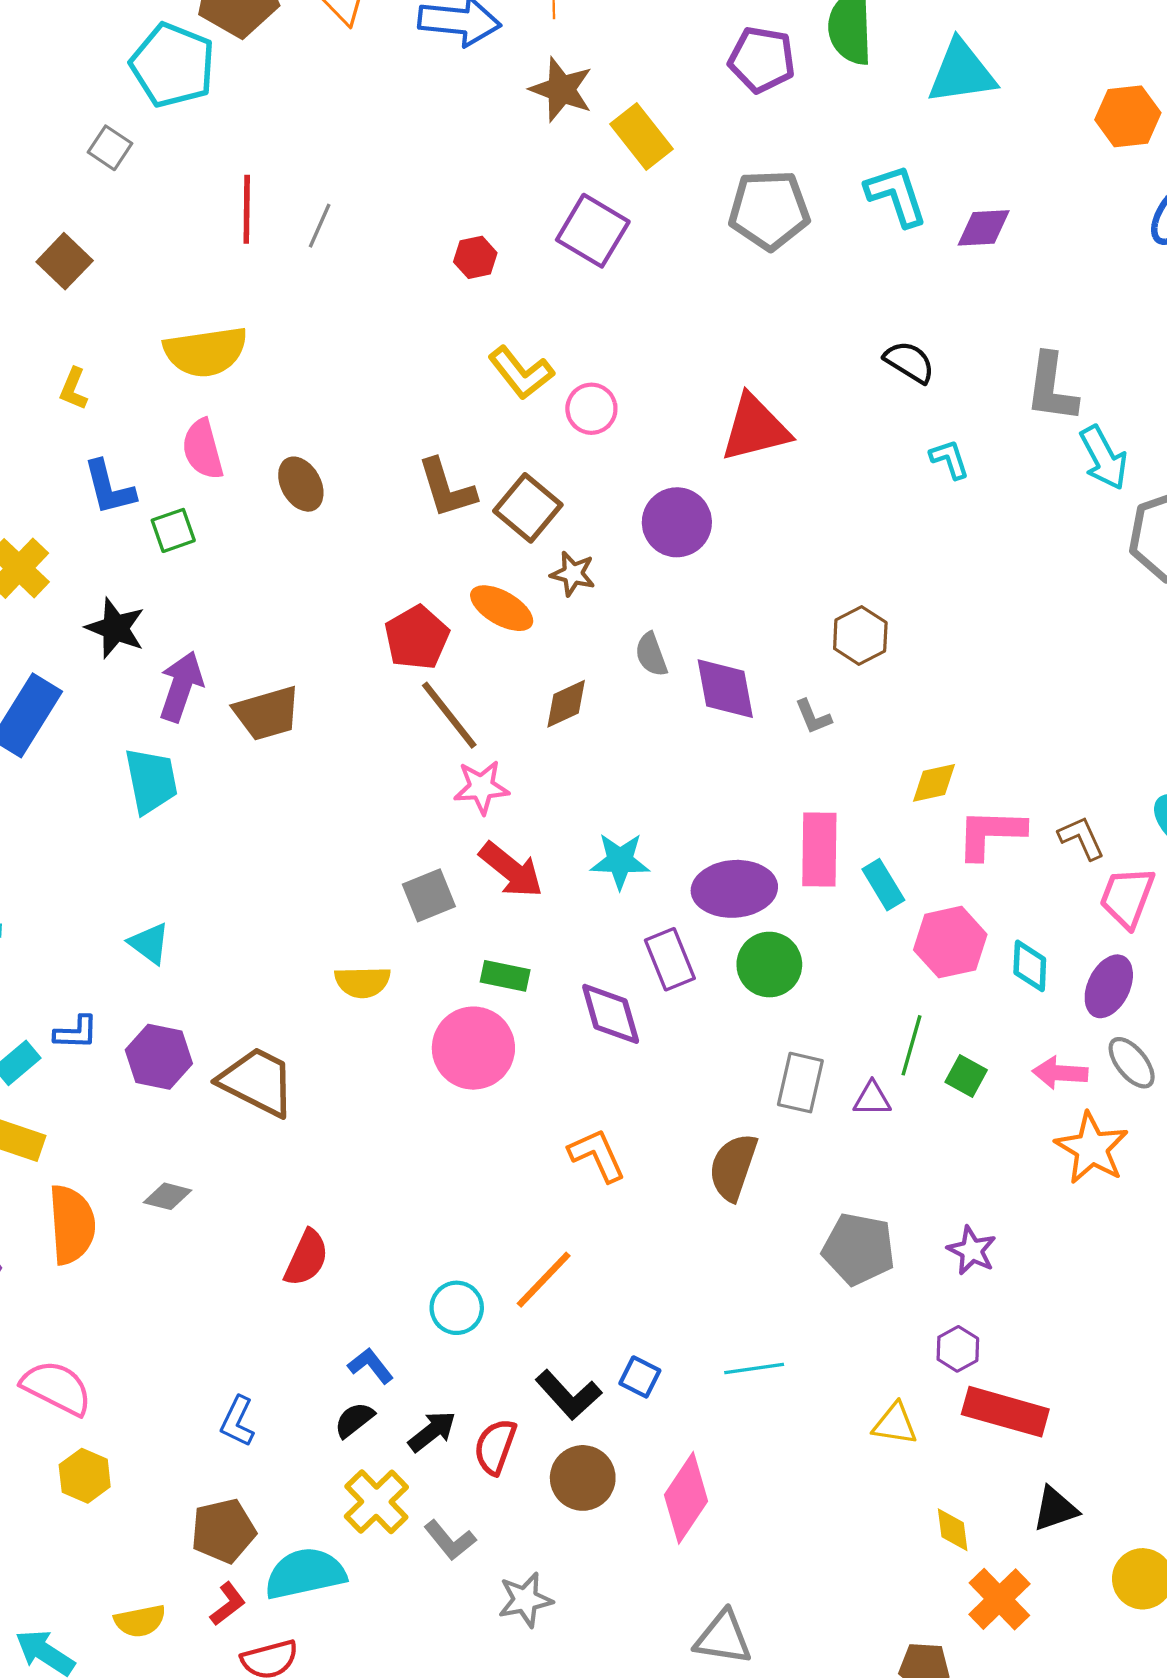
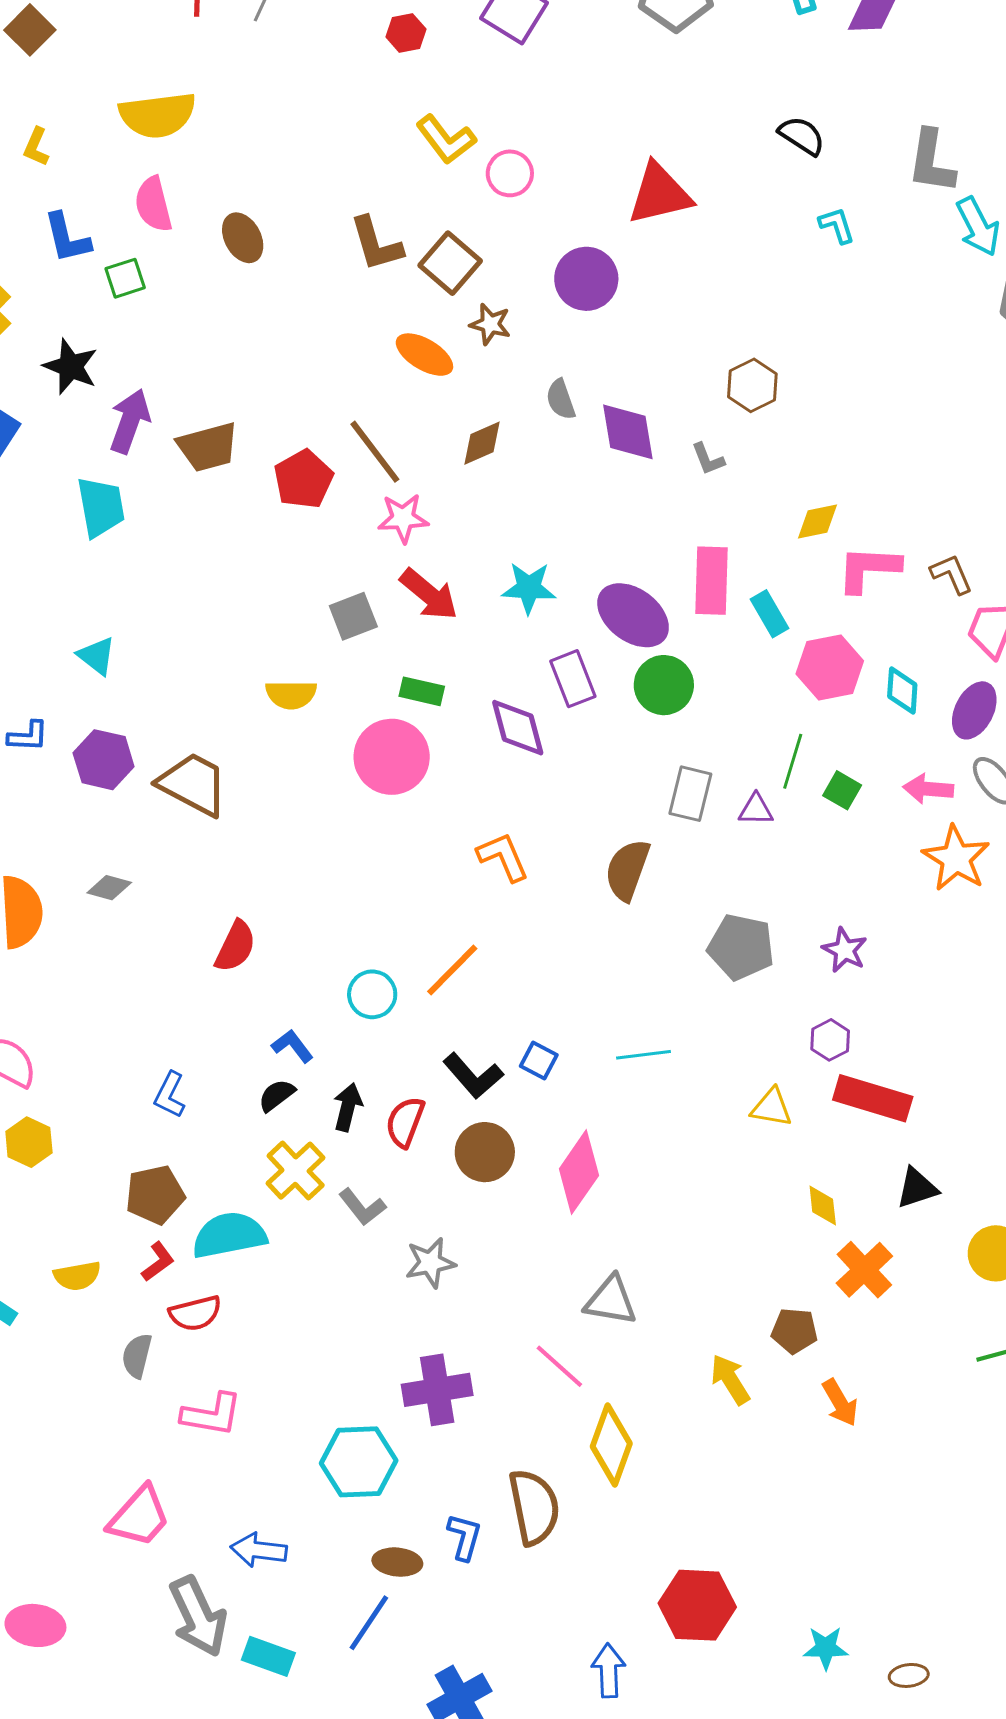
red pentagon: (417, 638) -> (303, 479), moved
purple ellipse: (734, 889) -> (633, 615), turned 40
black arrow: (432, 1431) -> (348, 1107), turned -39

